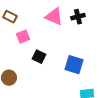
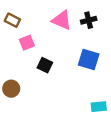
blue square: (74, 65) -> (89, 59), moved

